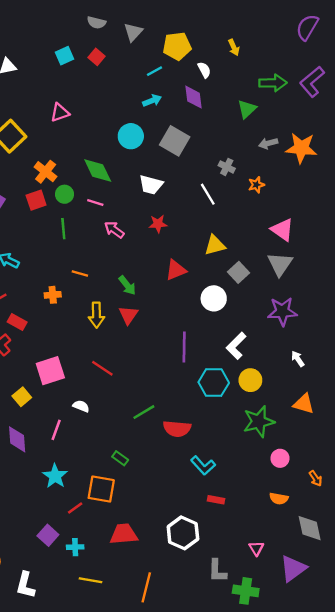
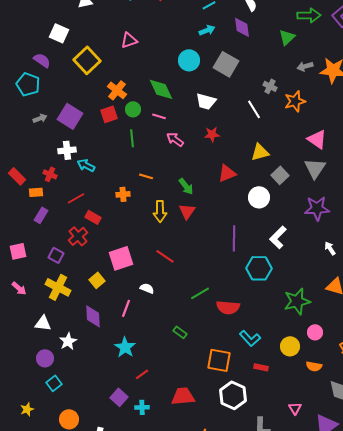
orange star: (256, 185) -> (295, 101), size x1.5
yellow circle: (250, 380) -> (290, 346), moved
orange square: (101, 489) -> (219, 360), moved

